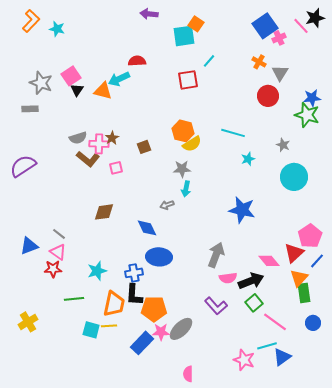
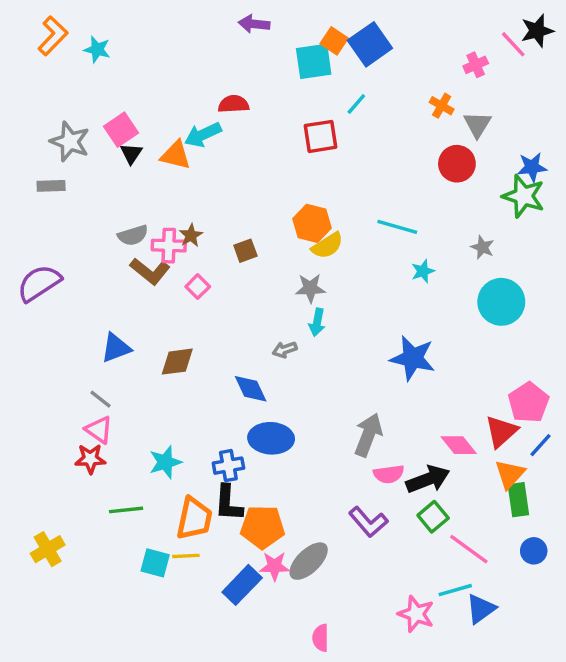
blue square: (265, 26) -> (370, 44), moved
pink square: (116, 168) -> (198, 287), turned -32
blue triangle: (29, 246) -> (116, 348), moved

